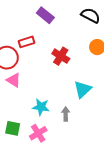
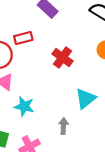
cyan star: (41, 107) -> (24, 106), moved

